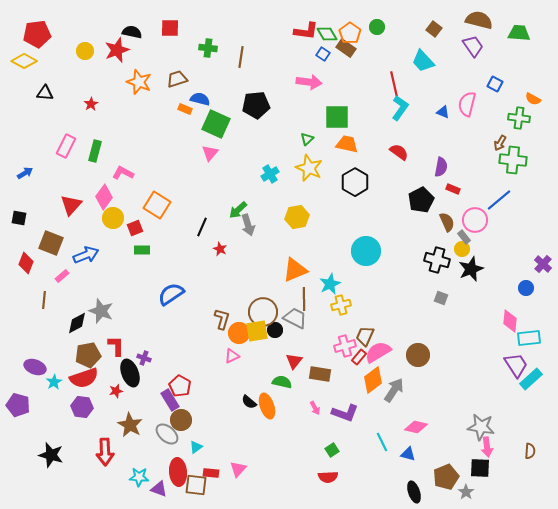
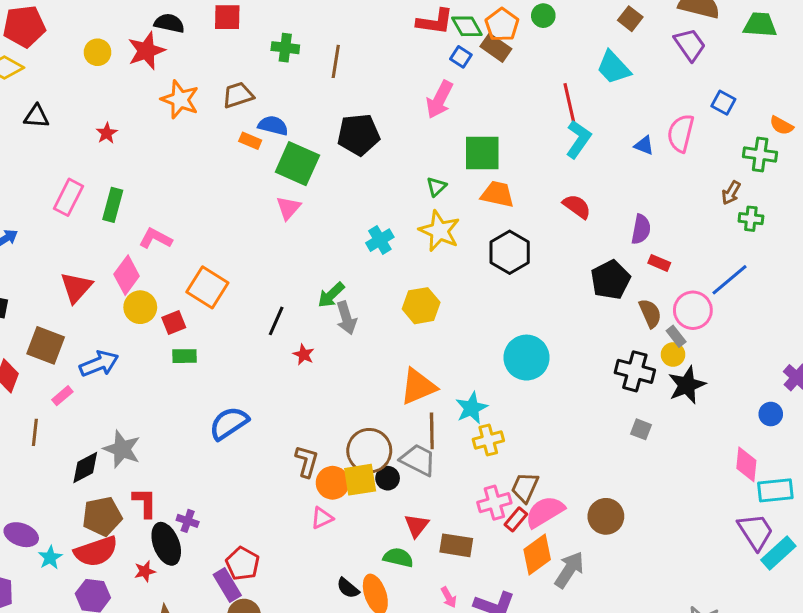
pink arrow: (309, 82) -> (439, 100), turned 110
green cross: (513, 160) -> (751, 219), size x0.6

